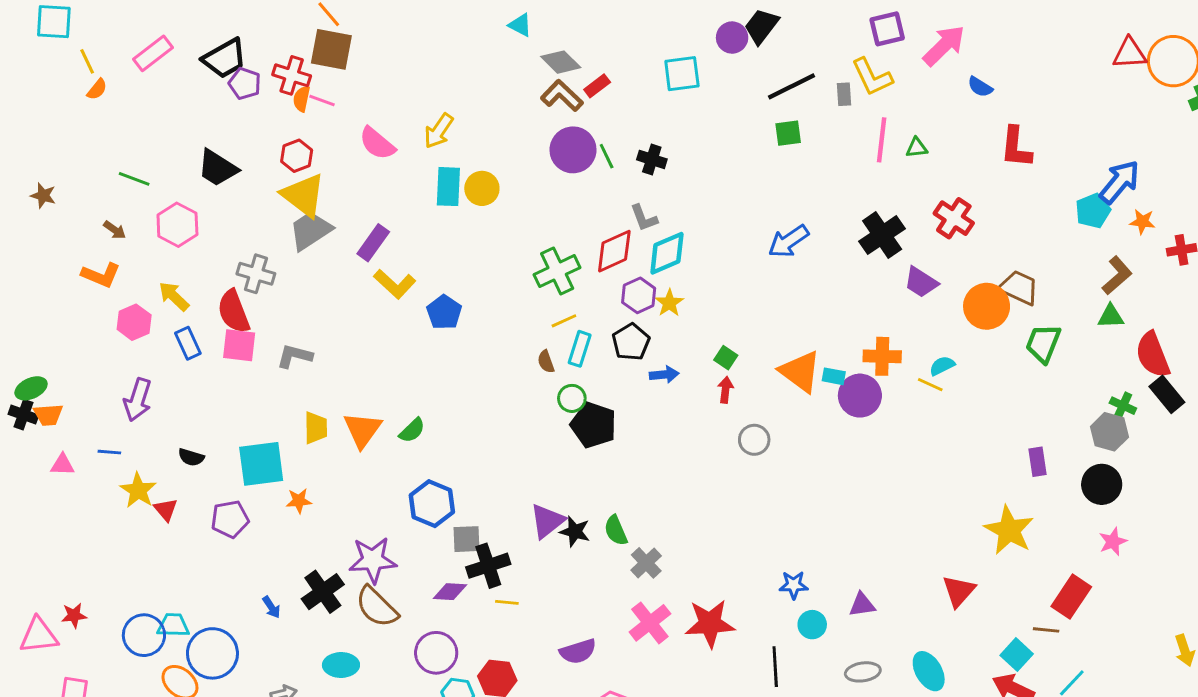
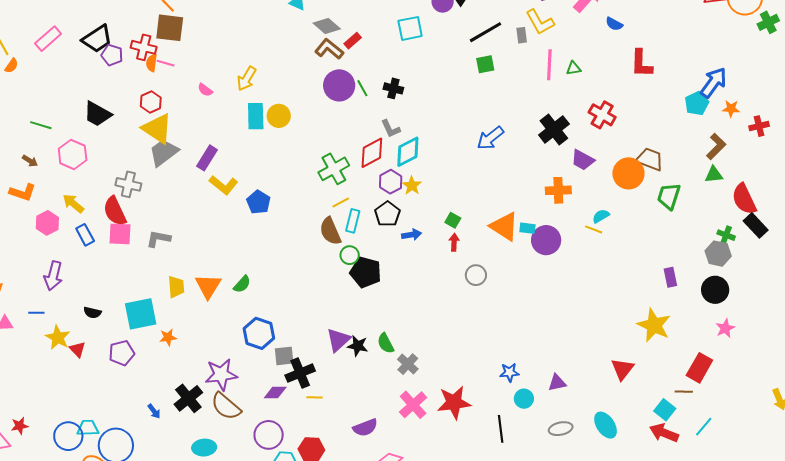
pink semicircle: (377, 143) -> (205, 90), size x0.6
orange cross: (882, 356) -> (558, 190), moved
brown semicircle: (546, 362) -> (330, 231), size x1.8

